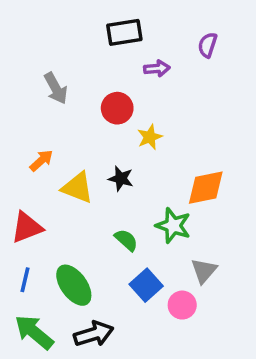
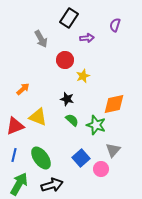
black rectangle: (124, 32) -> (69, 18), turned -48
gray arrow: (56, 88) -> (41, 39), moved
yellow triangle: (77, 188) -> (38, 117), moved
green semicircle: (126, 240) -> (72, 120), moved
green arrow: (34, 332) -> (19, 184), turned 80

